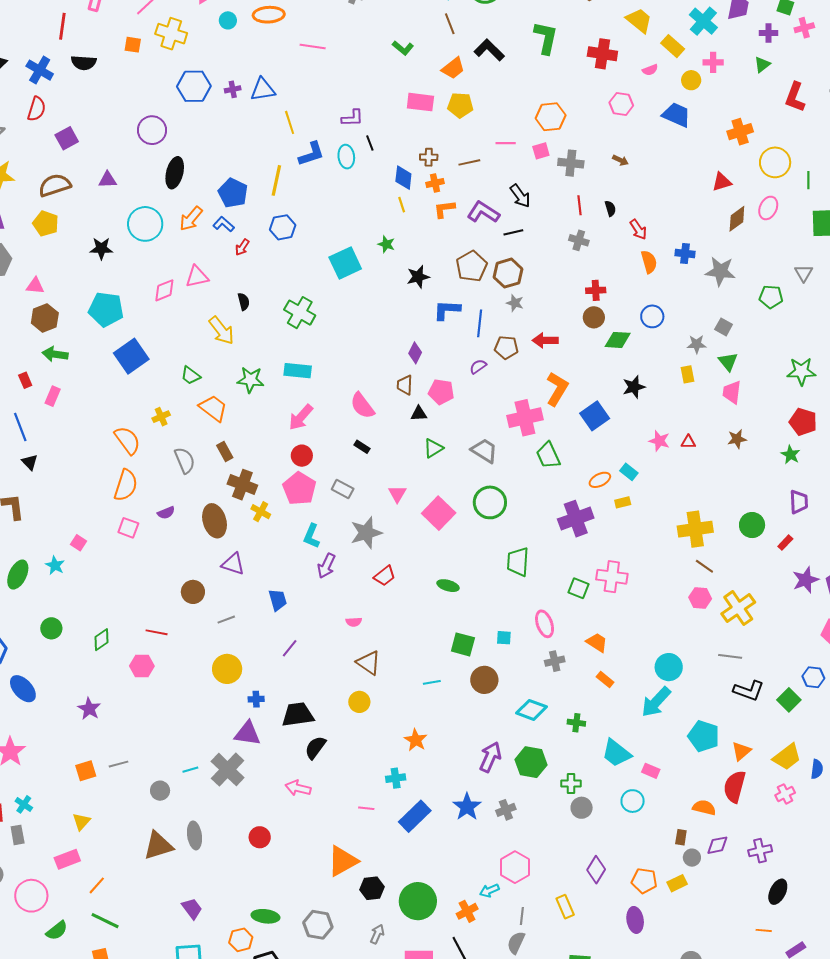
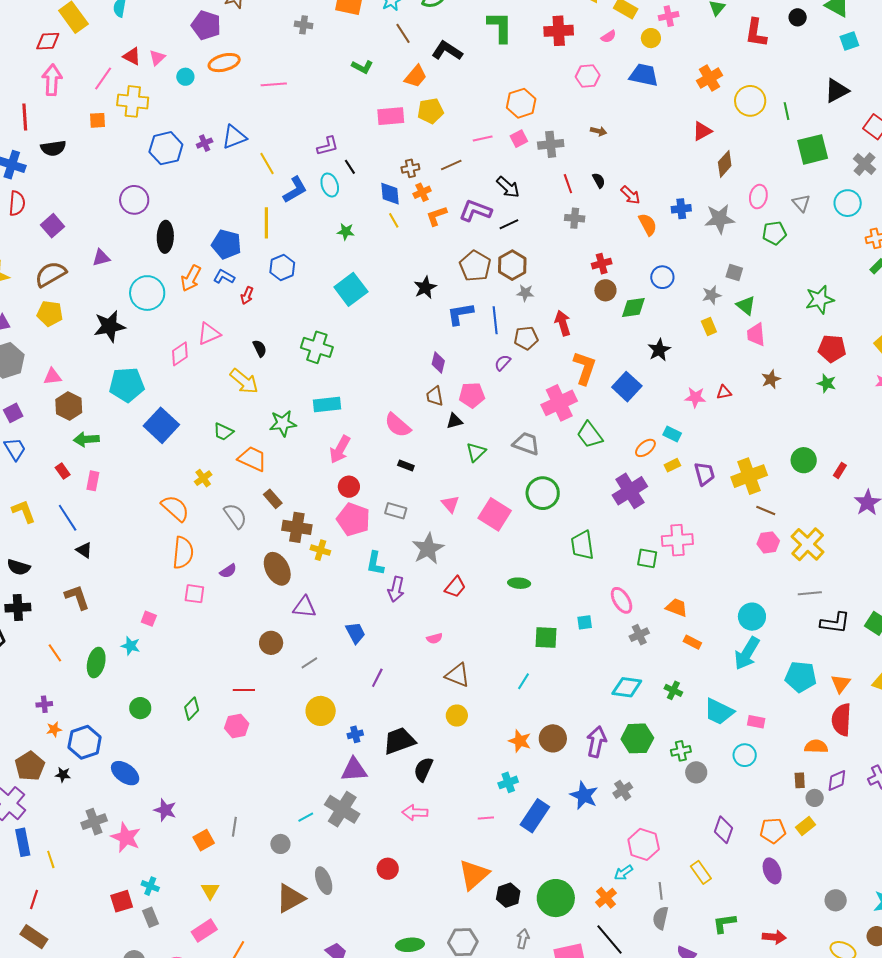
pink ellipse: (768, 208) -> (758, 197), moved
green star: (386, 244) -> (346, 232), moved
black star: (101, 248) -> (109, 326), size x1.4
red arrow: (545, 340) -> (563, 323), turned 85
purple trapezoid: (799, 502) -> (705, 474), moved
brown circle: (484, 680) -> (553, 738), moved
cyan line: (432, 682) -> (524, 681), turned -36
purple star: (89, 709) -> (165, 810), moved
green cross: (576, 723) -> (673, 690), turned 30
gray line: (119, 764) -> (234, 827), turned -54

